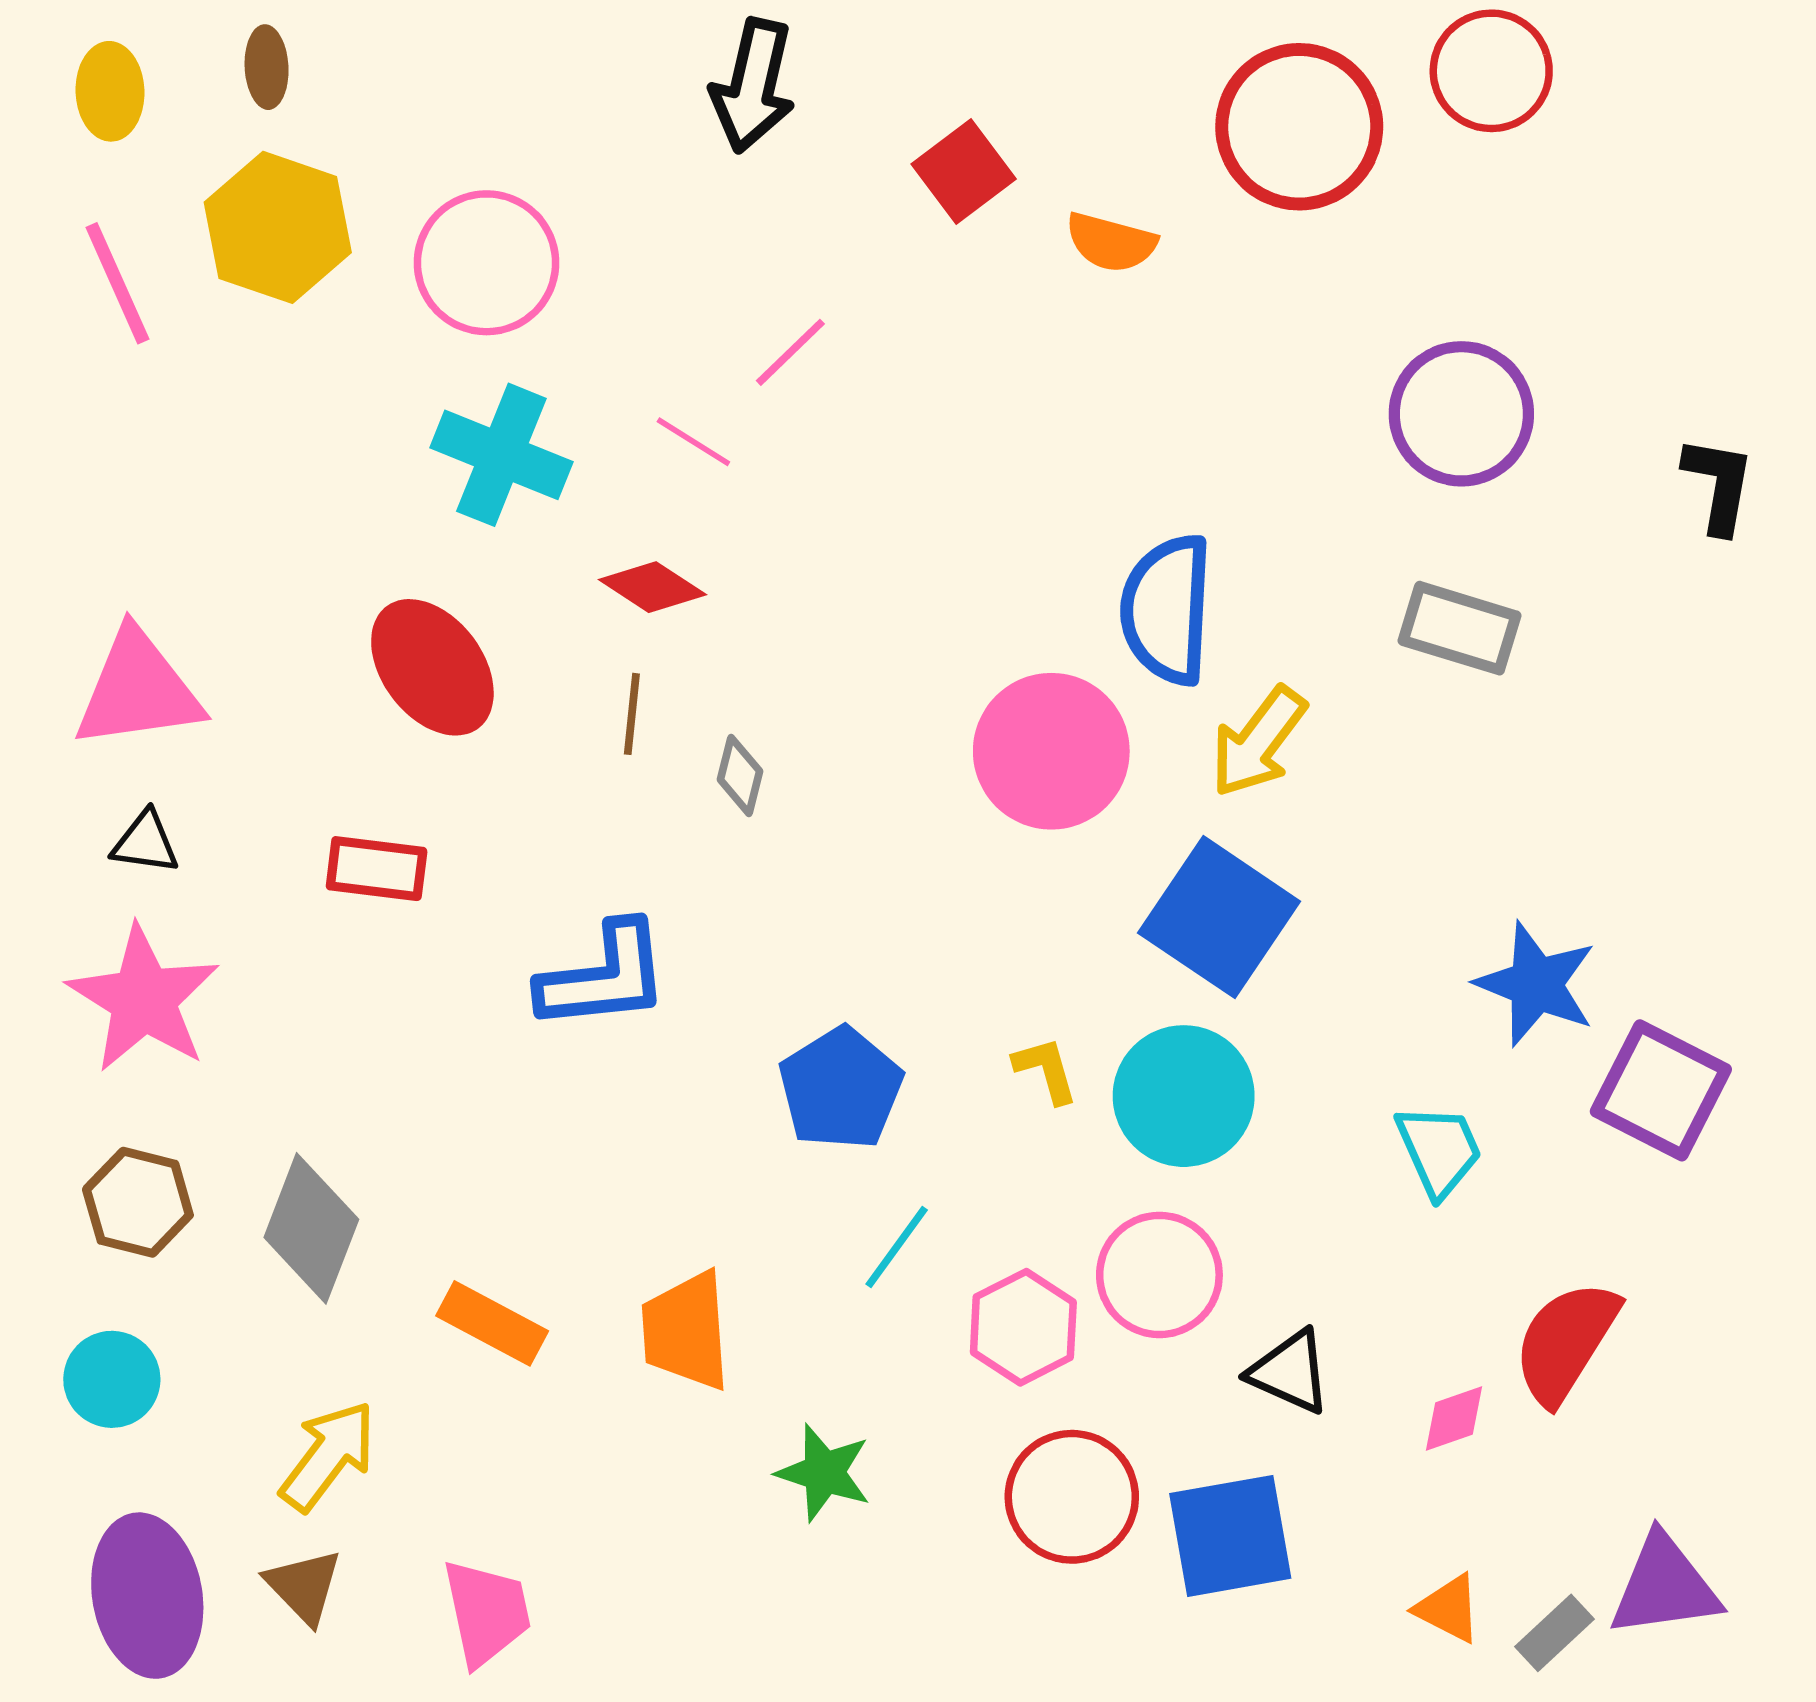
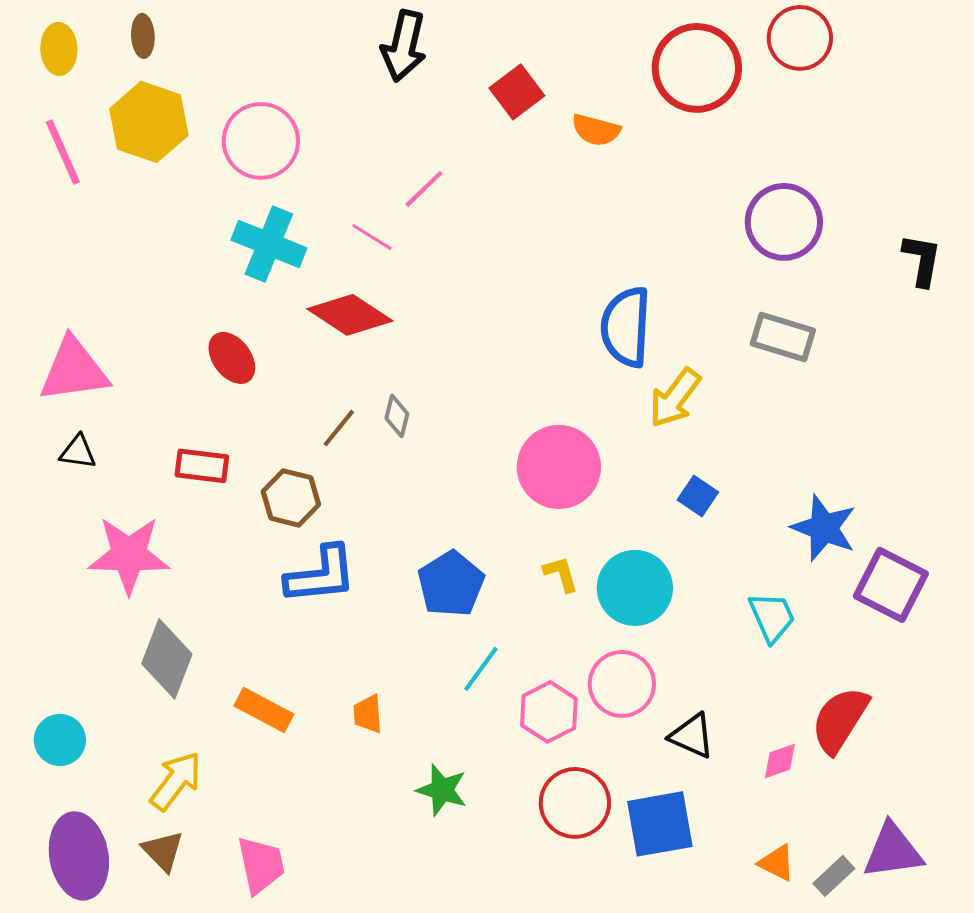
red diamond: (652, 587) -> (350, 315), size x1.5
red ellipse: (432, 667) -> (232, 358), size x0.7
brown line: (632, 714) -> (339, 428), moved, turned 33
pink circle: (1051, 751) -> (559, 467), moved
blue square: (1219, 917) -> (698, 496), moved, size x0.5
blue L-shape: (604, 977) -> (321, 575), moved
pink star: (144, 999) -> (129, 555), moved, turned -30
brown hexagon: (138, 1202) -> (291, 498), moved
orange trapezoid: (686, 1331) -> (368, 714), size x0.6

